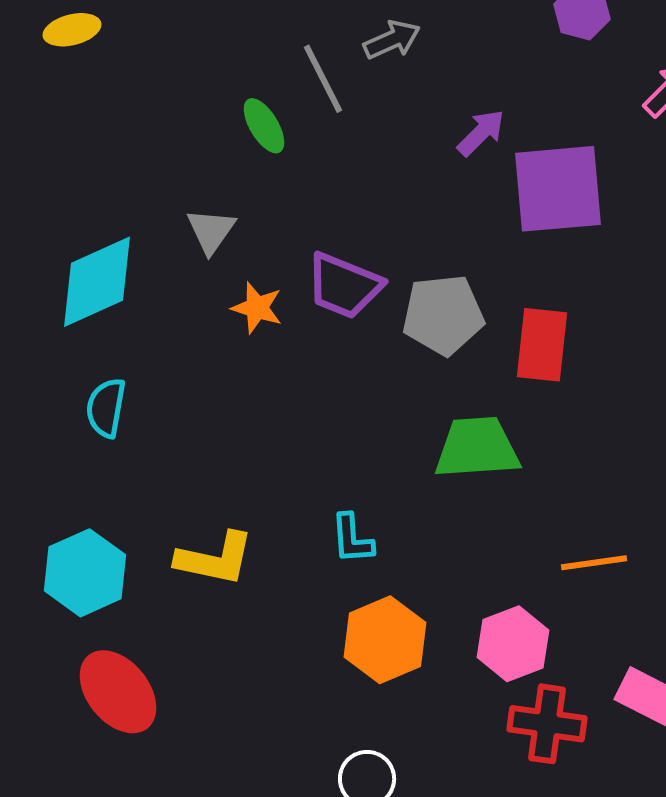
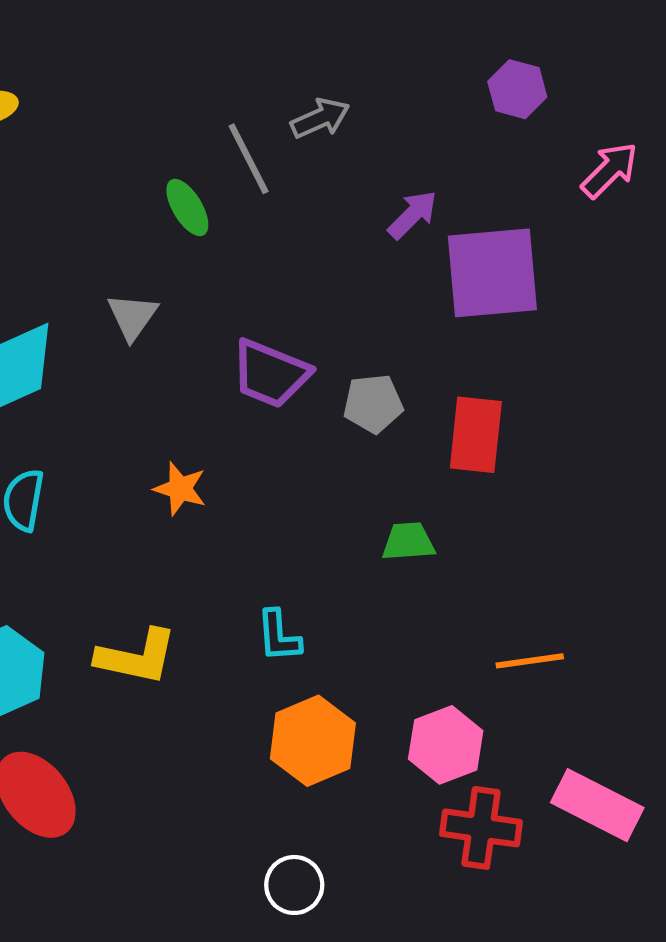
orange star: (257, 308) -> (180, 489), moved
gray pentagon: (443, 315) -> (373, 404), size x0.7
green trapezoid: (477, 448) -> (408, 542), size x0.6

